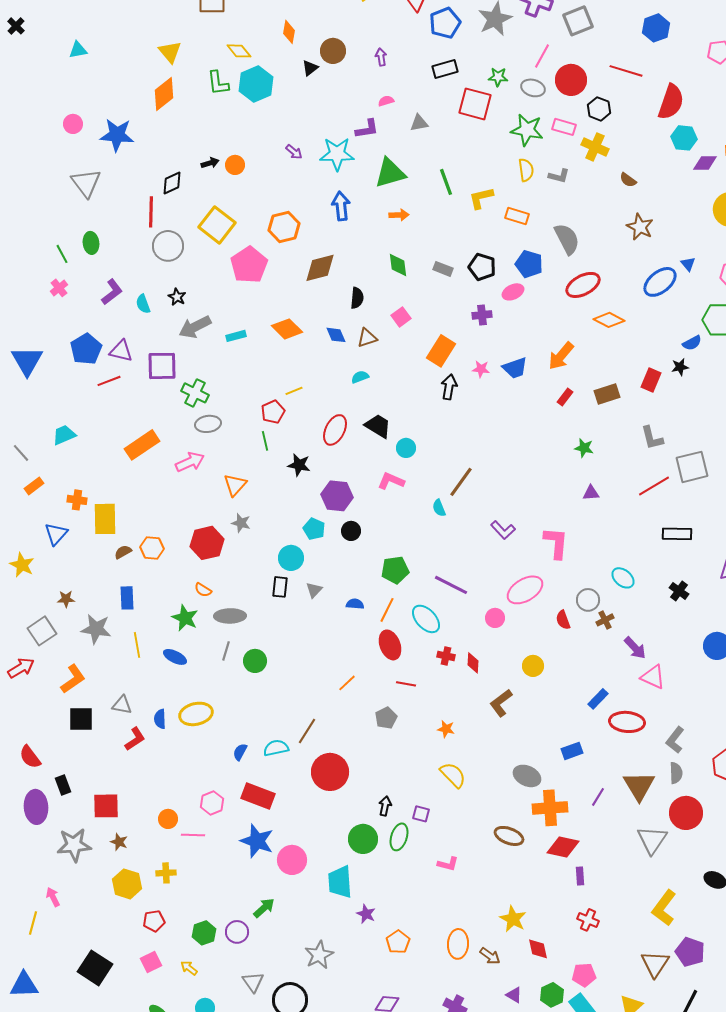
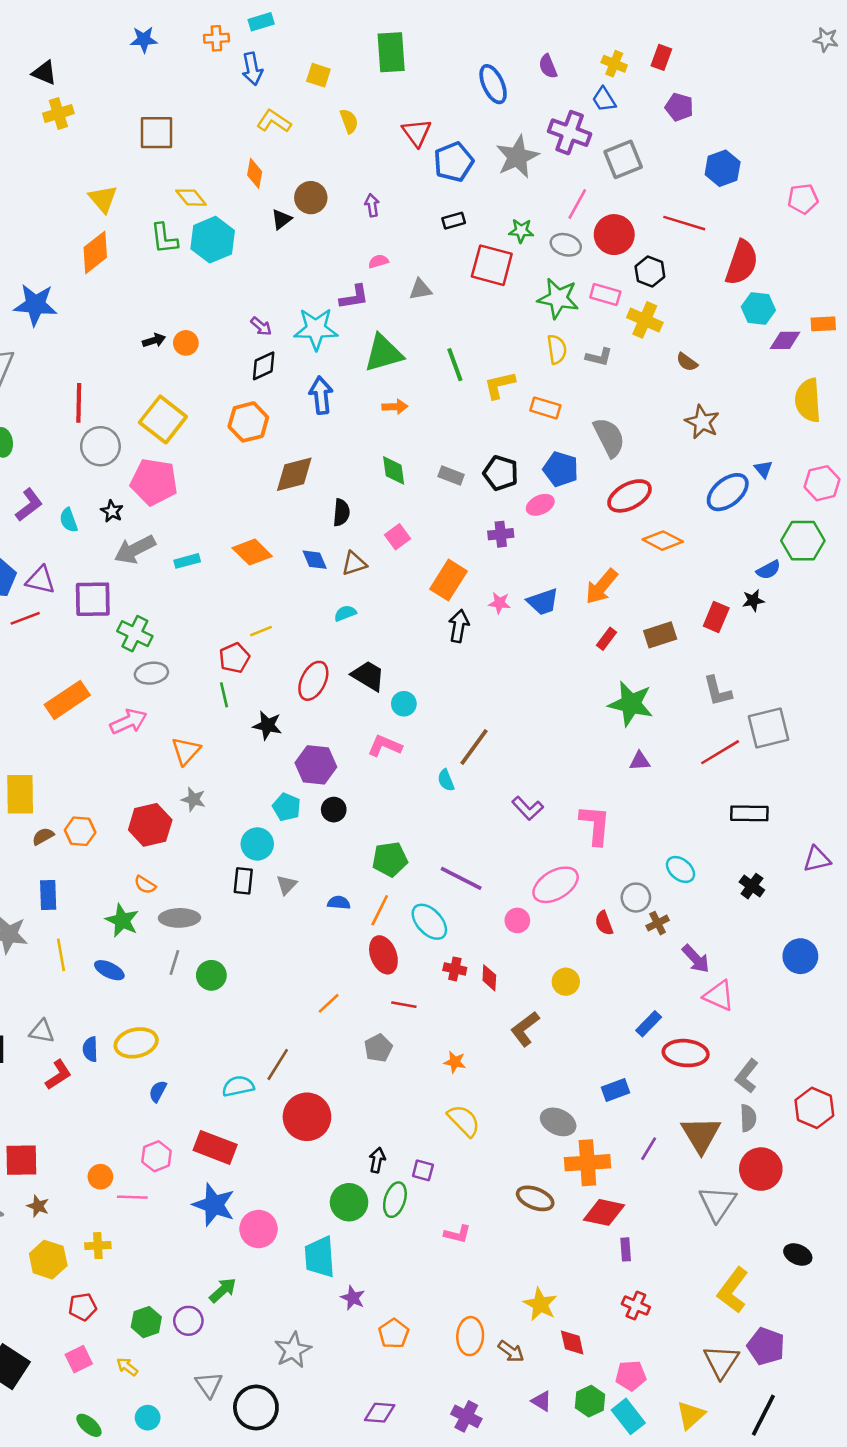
black rectangle: (445, 69) -> (454, 221), size x0.7
black diamond: (172, 183) -> (264, 366), moved
pink pentagon: (249, 265) -> (154, 482), moved, turned -30
green star: (584, 448) -> (631, 704), size x1.8
blue semicircle: (240, 752) -> (158, 1091), moved

